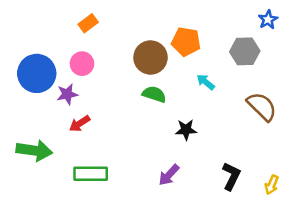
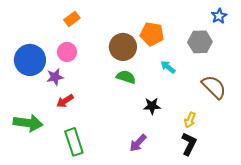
green rectangle: (91, 174) -> (74, 142), turned 72
yellow arrow: (272, 185) -> (190, 120), moved

